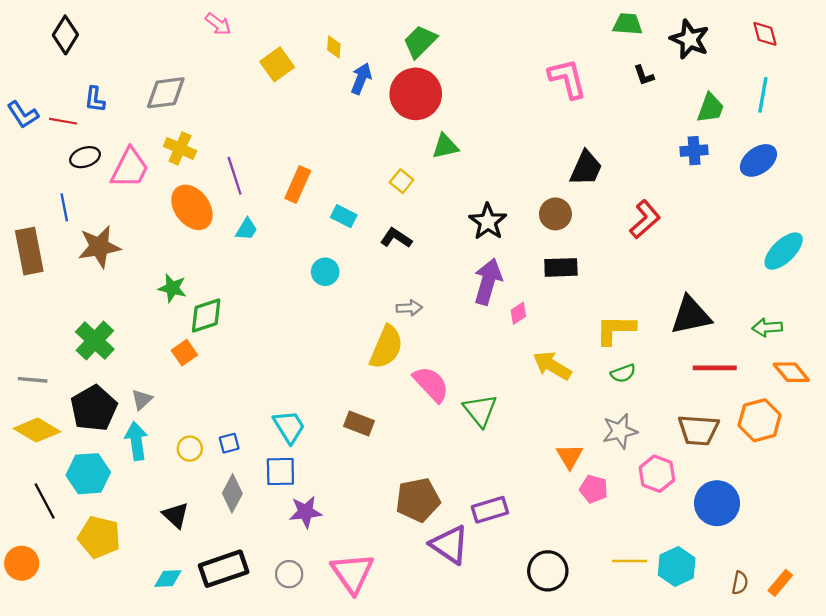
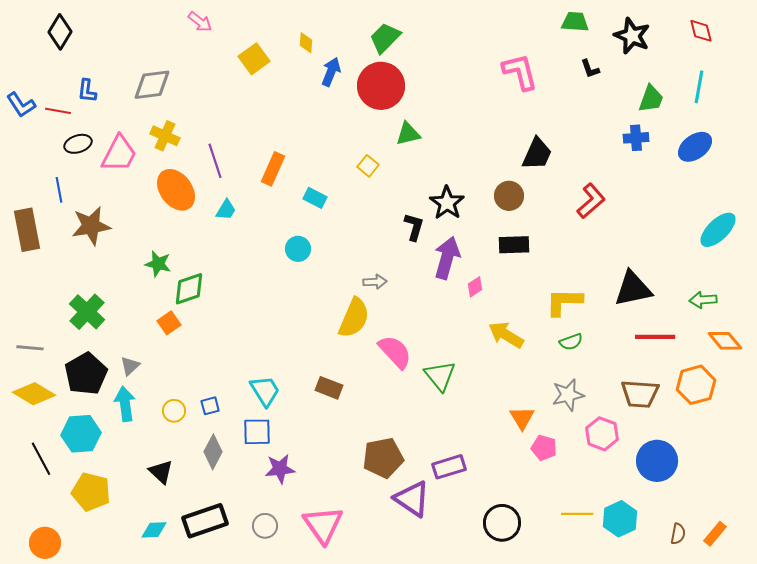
black L-shape: (396, 238) -> (414, 227), moved, turned 72
orange circle: (22, 563) -> (45, 543), moved

